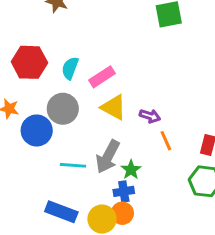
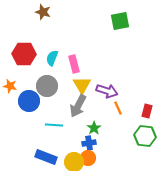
pink rectangle: (102, 77) -> (74, 64), turned -72
yellow triangle: (114, 107) -> (82, 85), turned 30
purple arrow: (150, 116) -> (107, 91), size x1.5
gray arrow: (108, 157) -> (78, 106), moved

